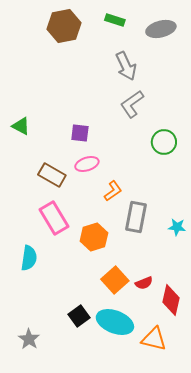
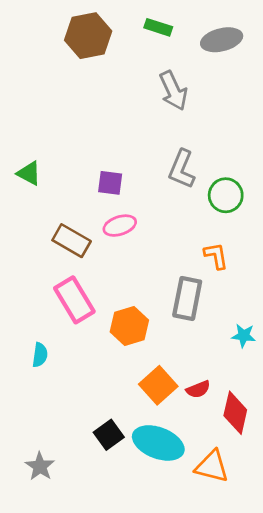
gray L-shape: (132, 104) -> (182, 169), moved, turned -32
orange L-shape: (113, 191) -> (216, 256), moved, turned -65
cyan star: (177, 227) -> (244, 336), moved
cyan semicircle: (29, 258) -> (40, 355), size x0.7

